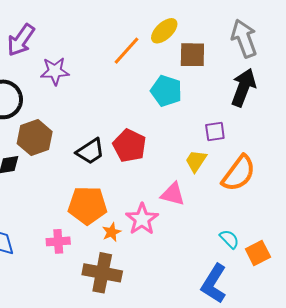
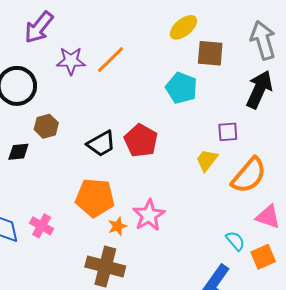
orange line: (127, 51) -> (110, 60), moved
brown hexagon: (35, 138) -> (46, 126), size x0.7
pink triangle: (173, 194) -> (268, 217), moved
pink cross: (58, 241) -> (42, 226), moved, turned 30

